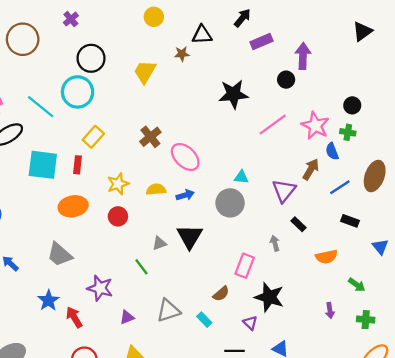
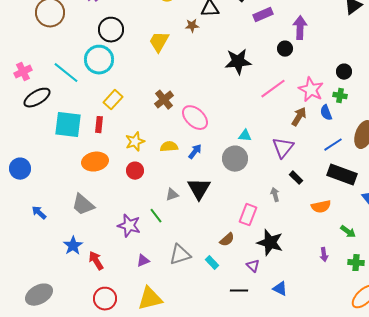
brown arrow: (311, 169) -> (299, 117), moved
blue arrow: (185, 195) -> (195, 152), turned -35
black rectangle: (350, 221) -> (342, 175), size x1.8
purple star: (100, 288) -> (129, 226), moved

